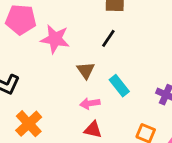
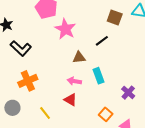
brown triangle: (86, 70) -> (79, 57), turned 40

